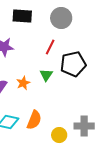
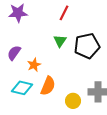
black pentagon: (73, 64) -> (87, 46), moved
orange star: (23, 83) -> (34, 65), moved

